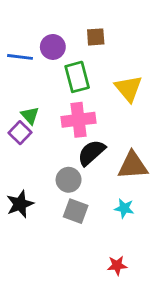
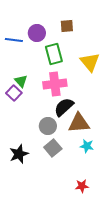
brown triangle: (133, 165) -> (79, 123), moved
black star: (20, 204) -> (19, 154), moved
gray square: (76, 211) -> (53, 148), turned 30

